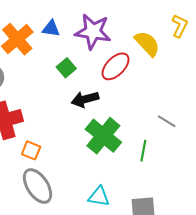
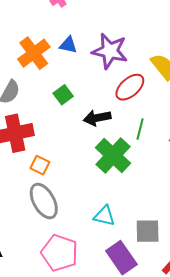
green square: (66, 68) -> (63, 95), moved
green line: (143, 151) -> (140, 129), moved

